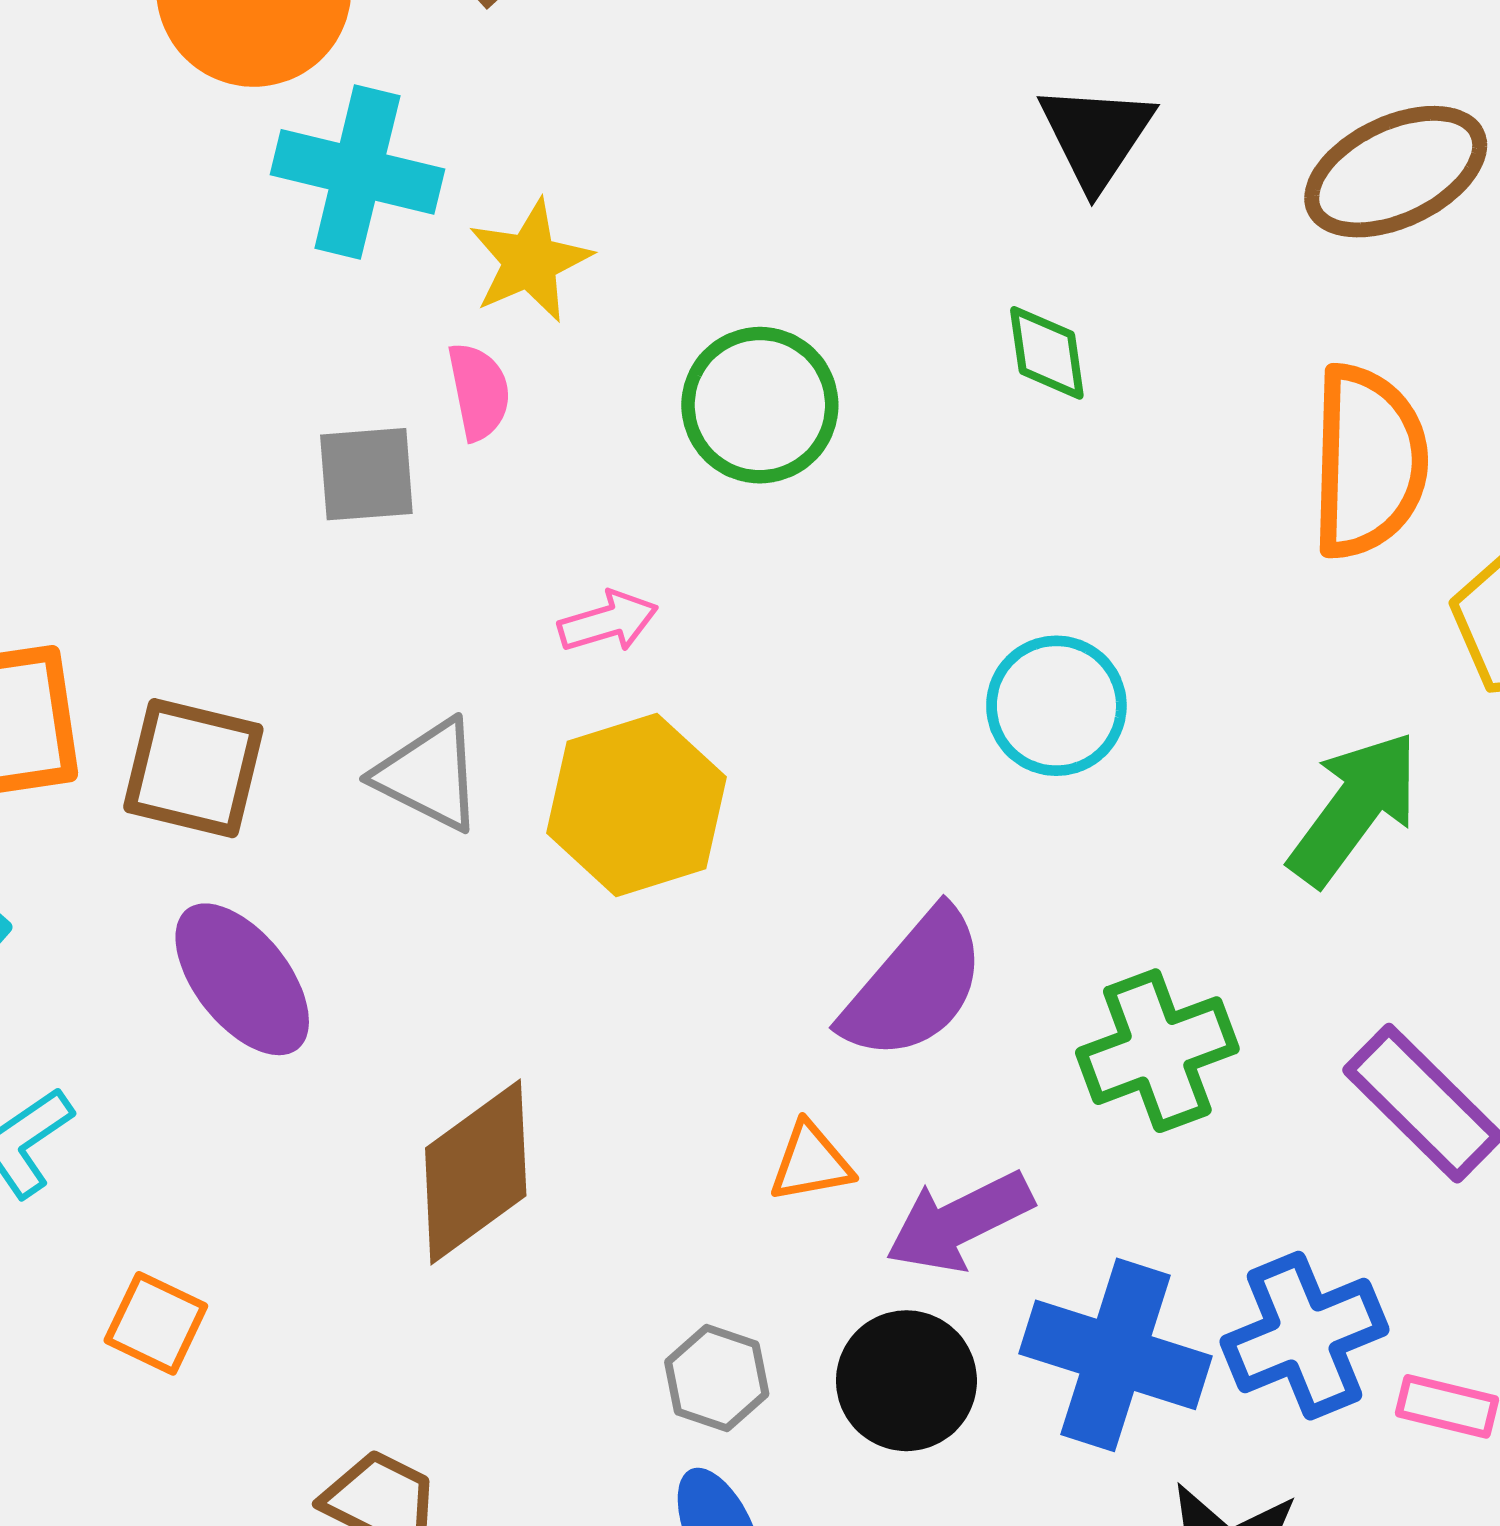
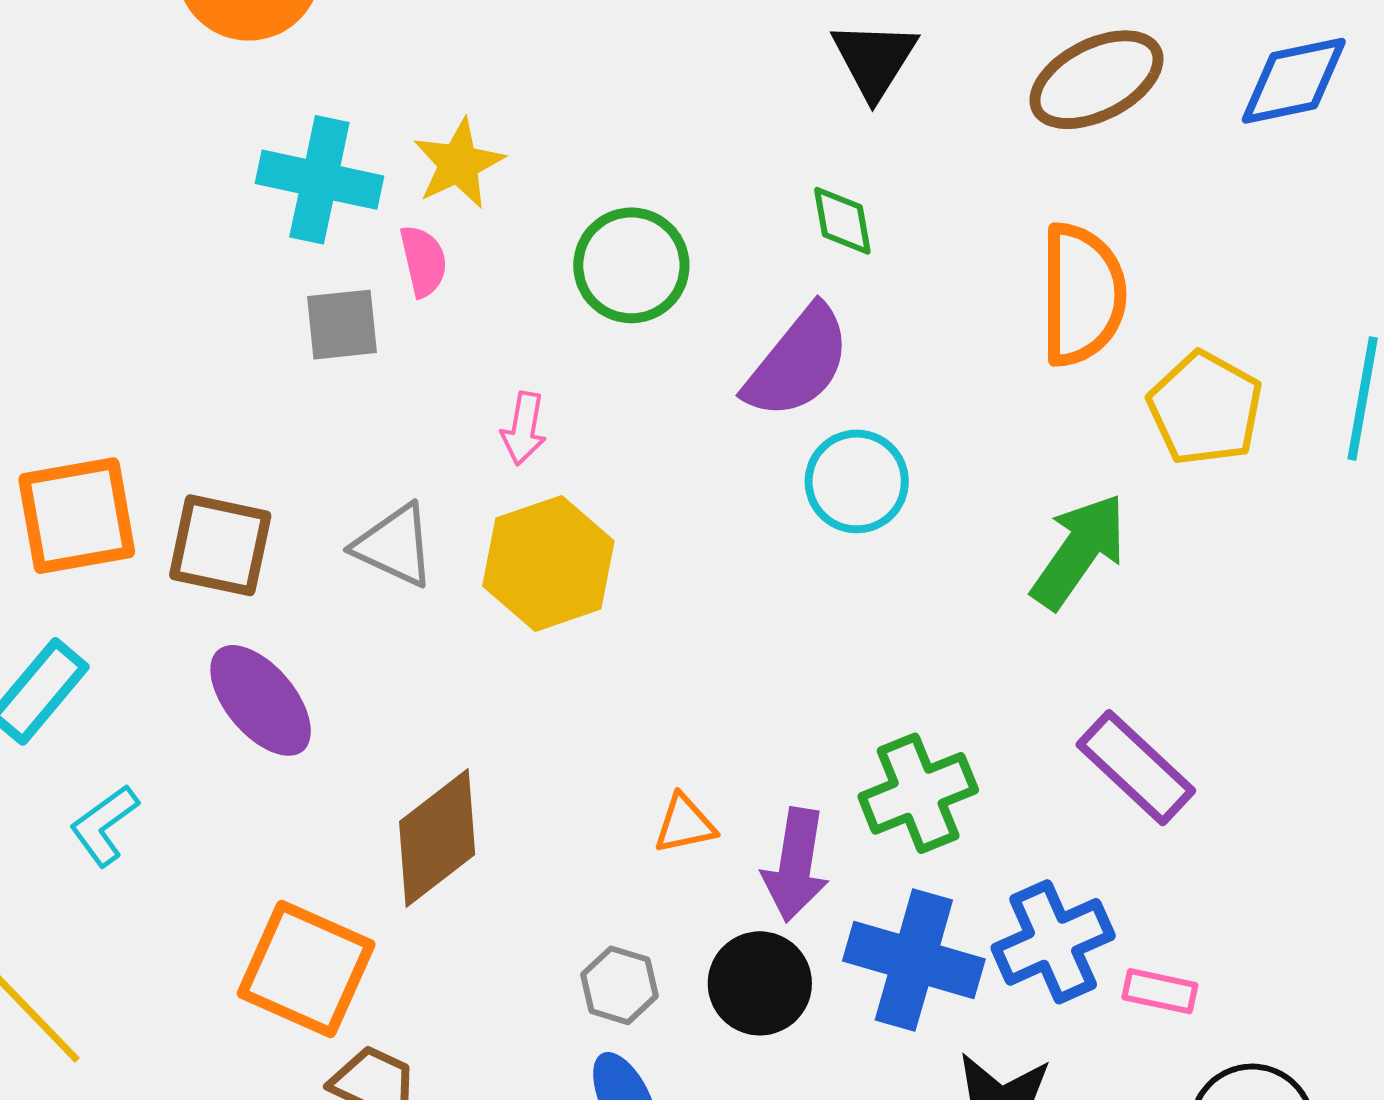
cyan cross: (357, 172) -> (319, 180), moved
pink arrow: (608, 622) -> (524, 428), turned 118
purple semicircle: (914, 985) -> (798, 362), moved
green cross: (1157, 1051) -> (918, 793), moved
purple arrow: (959, 1222) -> (796, 865), turned -53
orange square: (156, 1323) -> (306, 969), moved, size x1.8

